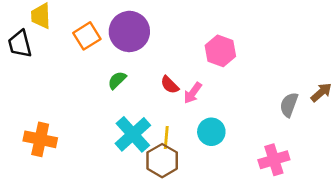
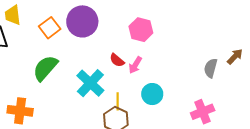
pink hexagon: (220, 51) -> (141, 30), moved
green semicircle: (117, 80) -> (45, 68), moved, size x1.8
cyan cross: (133, 134) -> (90, 83), moved

